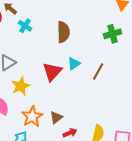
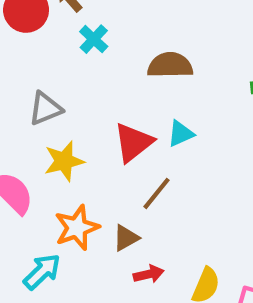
brown semicircle: (63, 32) -> (170, 65), turned -100
brown line: (98, 72) -> (156, 193), moved

